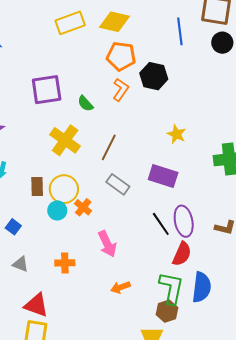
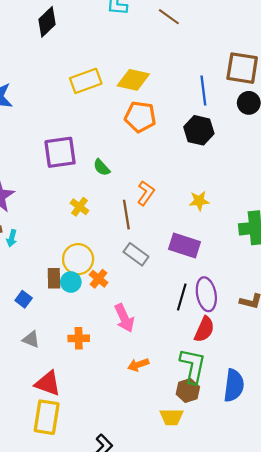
black hexagon: (154, 76) -> (199, 130), moved
orange L-shape: (121, 90) -> (146, 193), moved
yellow star: (177, 134) -> (199, 201), turned -30
yellow cross: (65, 140) -> (80, 207), size x0.6
brown line: (109, 147) -> (126, 215), turned -36
brown rectangle: (37, 186) -> (54, 278), moved
black line: (161, 224) -> (182, 297), turned 50
blue semicircle: (202, 287) -> (234, 385), moved

